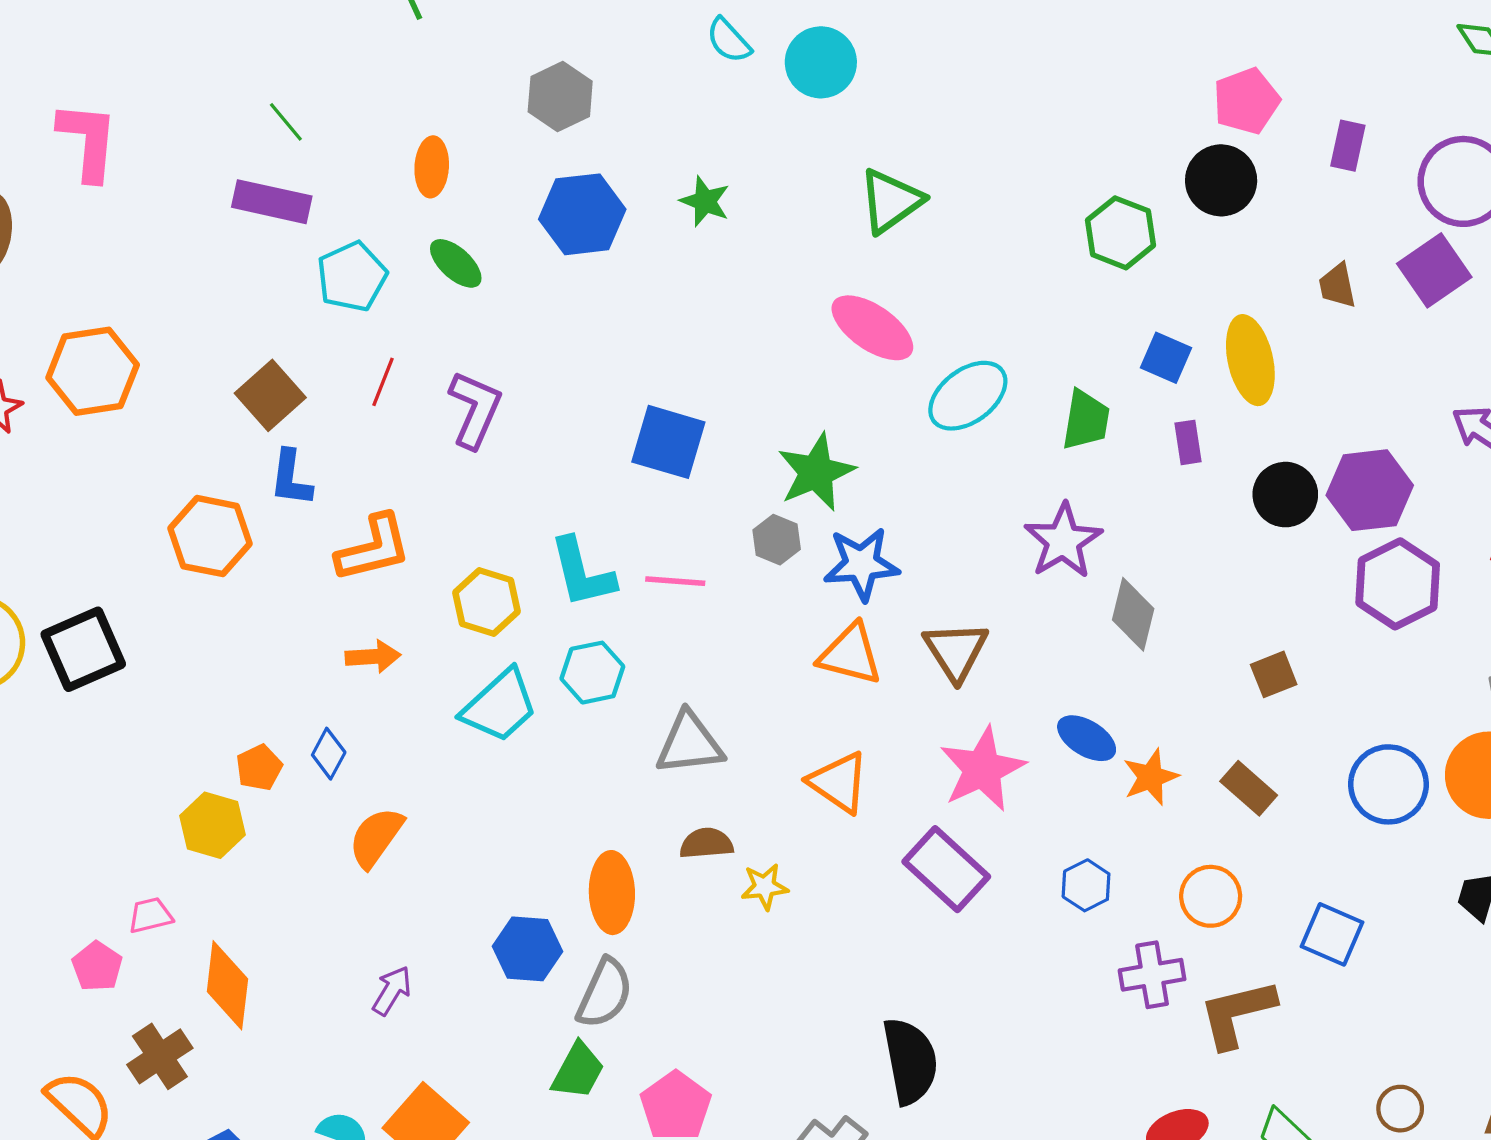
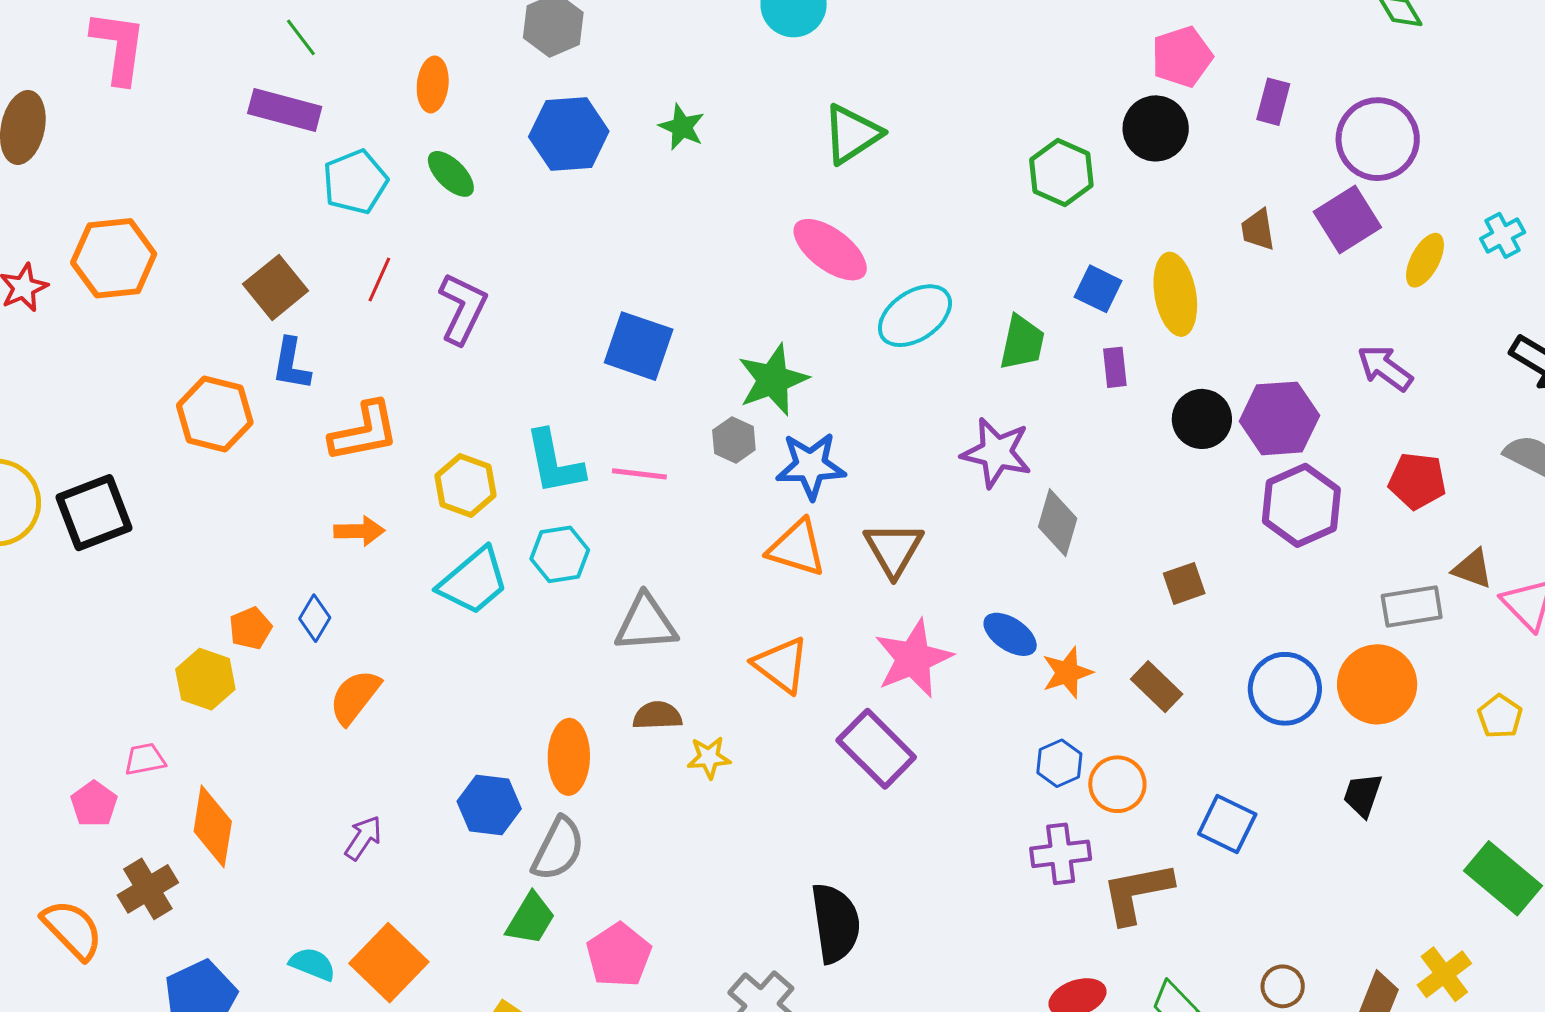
purple star: (1063, 541) -> (997, 453), turned -30
blue hexagon: (1086, 885) -> (1059, 763), moved

